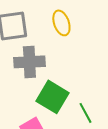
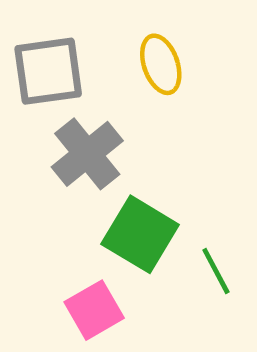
gray cross: (29, 62) -> (87, 154), turned -36

